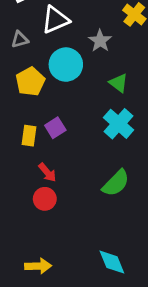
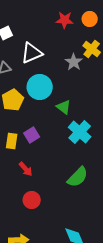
gray star: (100, 41) -> (74, 62), moved
green triangle: (119, 83) -> (64, 107), moved
red circle: (45, 199) -> (32, 200), moved

